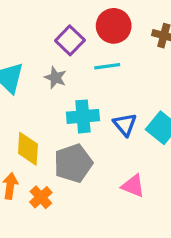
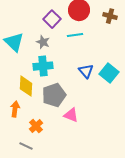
cyan cross: (83, 116) -> (43, 66), moved
pink triangle: (133, 186) -> (71, 115), moved
orange cross: (41, 197) -> (36, 126), moved

